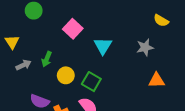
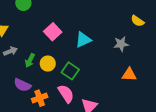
pink square: (73, 29) -> (53, 32), moved
cyan triangle: (103, 46) -> (83, 40), turned 30
green arrow: (47, 59) -> (30, 60), moved

